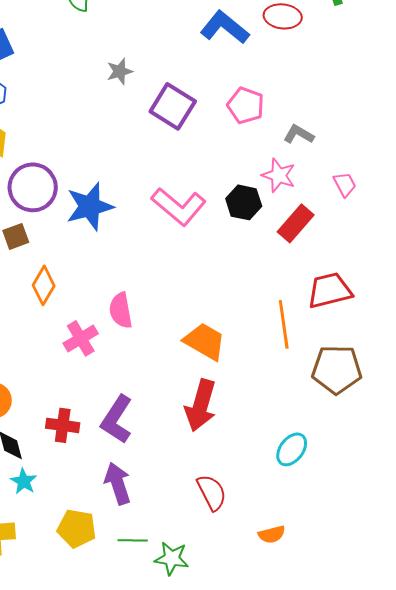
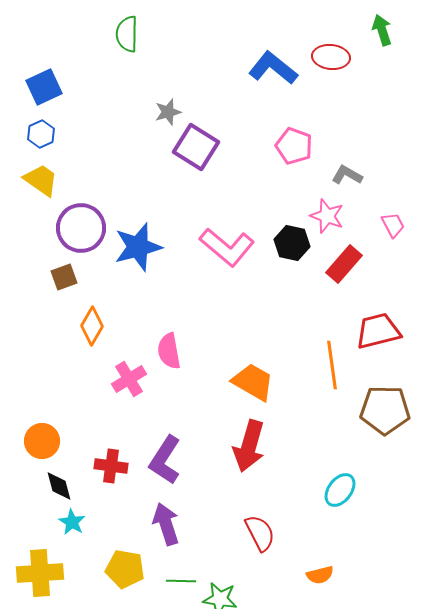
purple square: (173, 106) -> (196, 147), moved

